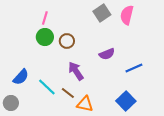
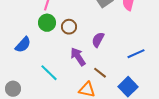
purple semicircle: (107, 54) -> (98, 40), moved, turned 140
blue semicircle: (21, 77) -> (23, 45), moved
brown line: (68, 93) -> (100, 73), moved

